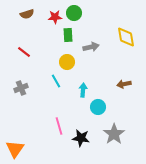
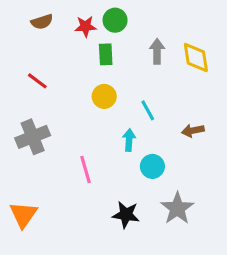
gray arrow: (91, 47) -> (157, 51), moved, turned -77
cyan line: (56, 81) -> (148, 110), moved
gray cross: (21, 88) -> (33, 137), size x1.5
pink line: (59, 126) -> (86, 169), moved
orange triangle: (15, 149) -> (23, 215), moved

